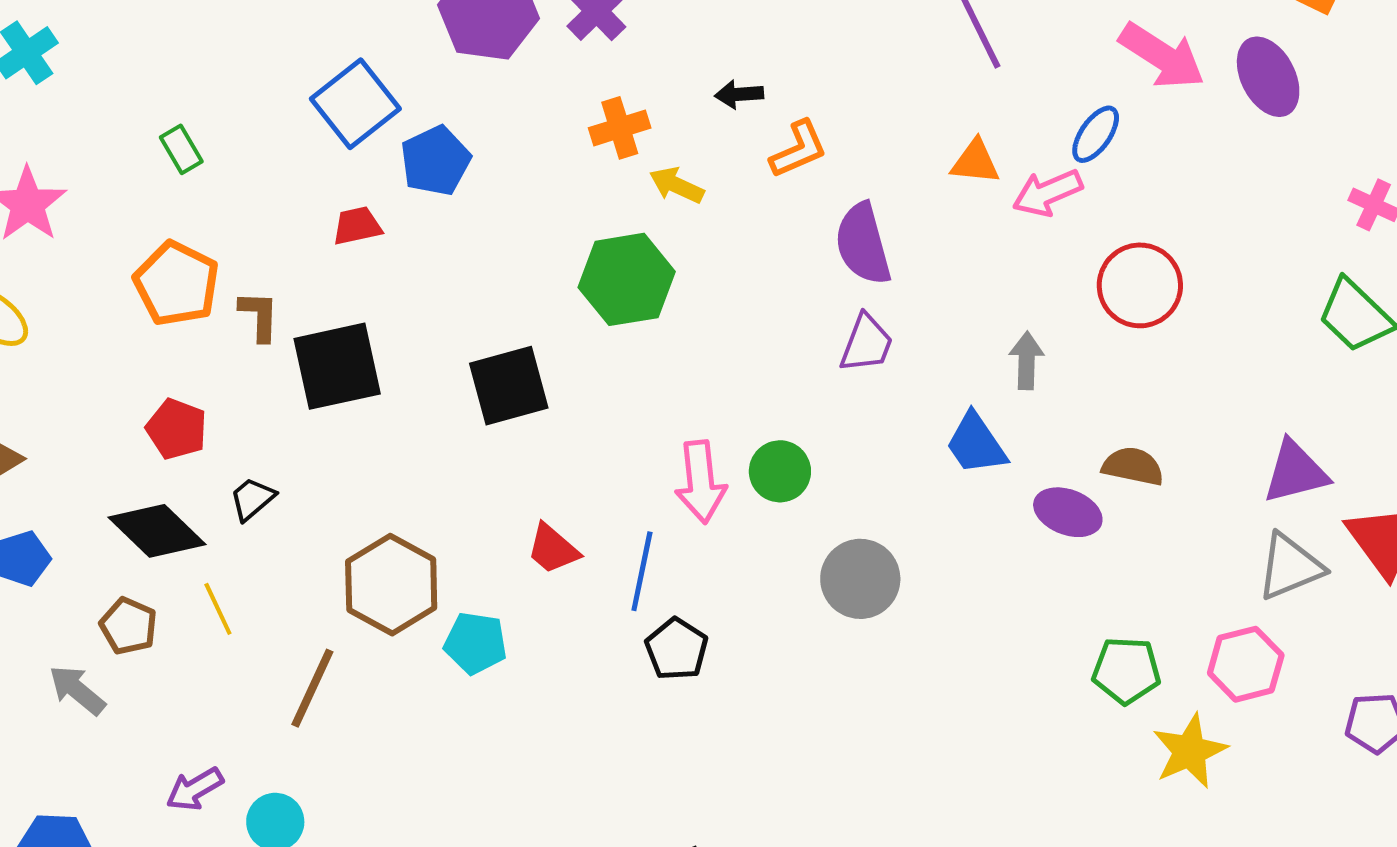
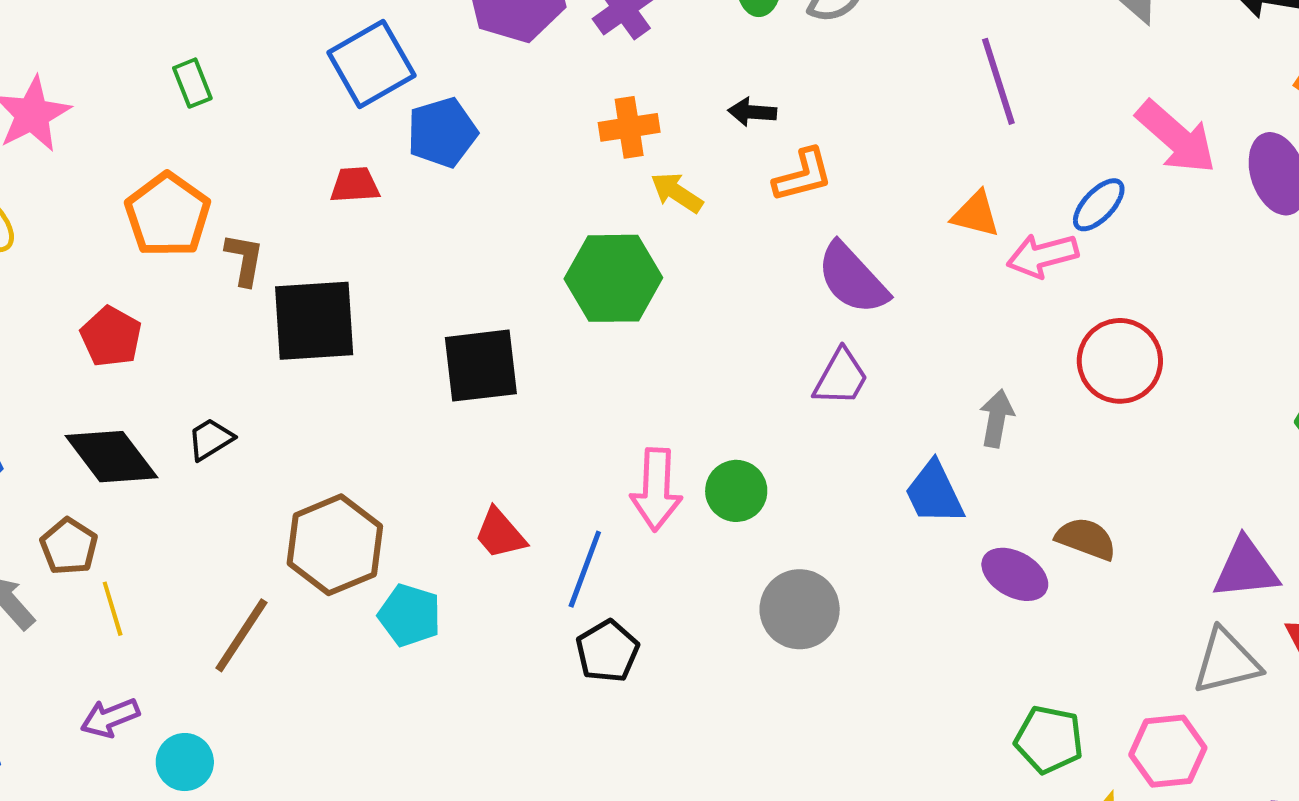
purple semicircle: (863, 244) -> (852, 279), turned -36
red pentagon: (177, 429) -> (111, 337), moved
yellow line: (218, 609) -> (113, 609), moved

